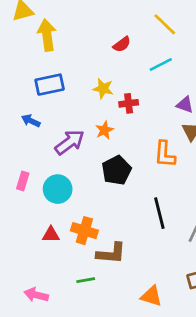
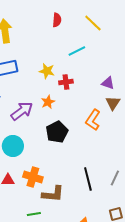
red semicircle: (122, 44) -> (57, 20), moved, turned -48
cyan line: (161, 64) -> (77, 51), moved
orange L-shape: (165, 154) -> (93, 120), turned 30
black line: (159, 213) -> (88, 179), moved

